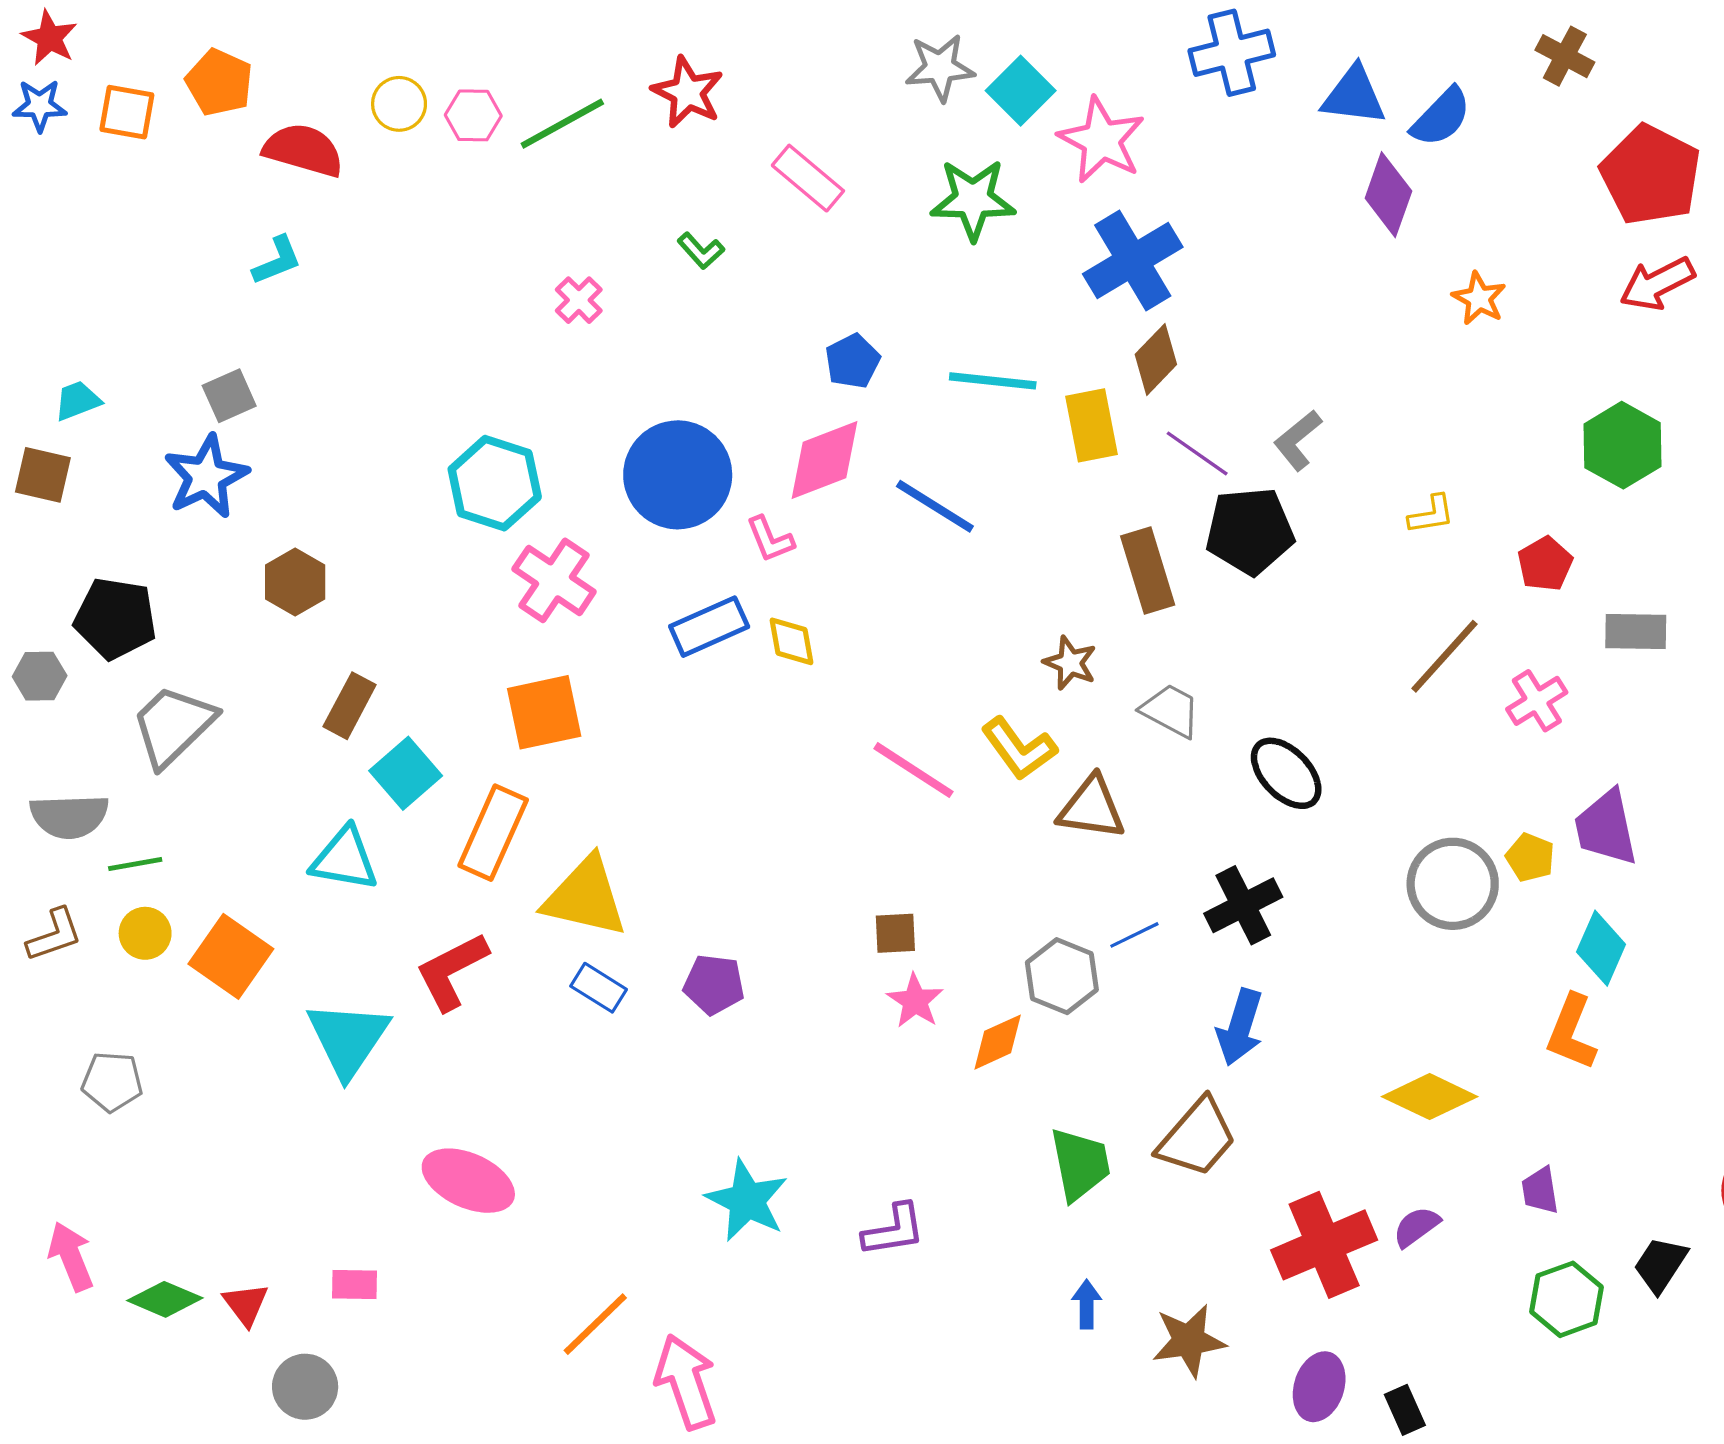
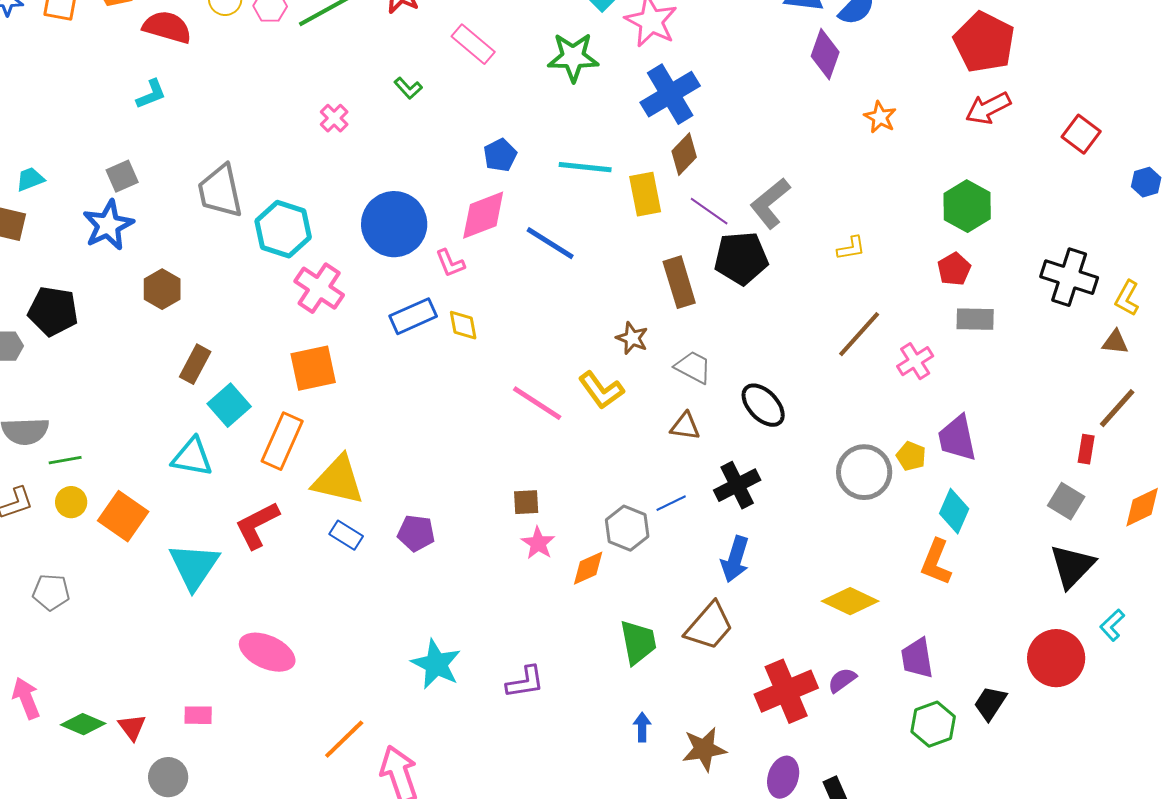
gray L-shape: (1298, 440) -> (770, 203), size x1.4
red pentagon: (1545, 564) -> (954, 269), moved
gray trapezoid: (173, 726) -> (220, 191), moved, turned -58
brown triangle: (1092, 808) -> (685, 426), moved, size x0.7
purple trapezoid: (1540, 1191) -> (917, 658), size x1.4

